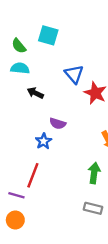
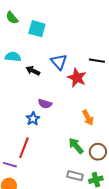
green semicircle: (19, 46) -> (12, 18), moved
black arrow: (35, 93) -> (33, 71), moved
green arrow: (94, 173) -> (76, 146), turned -48

